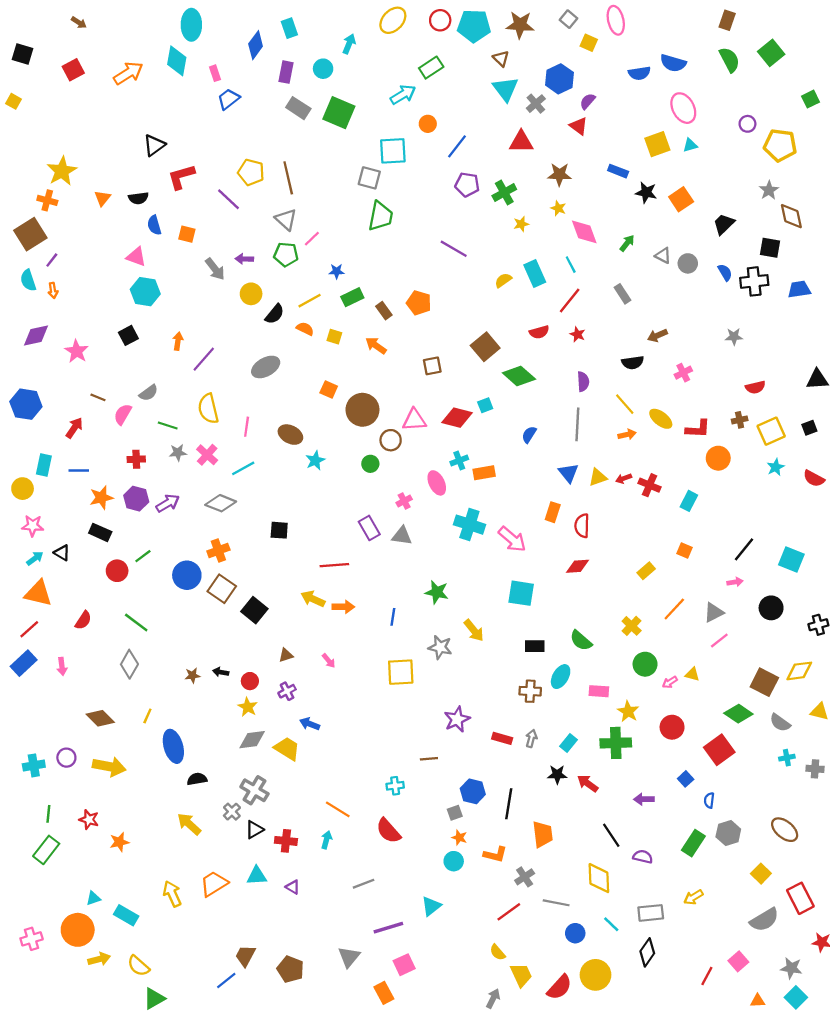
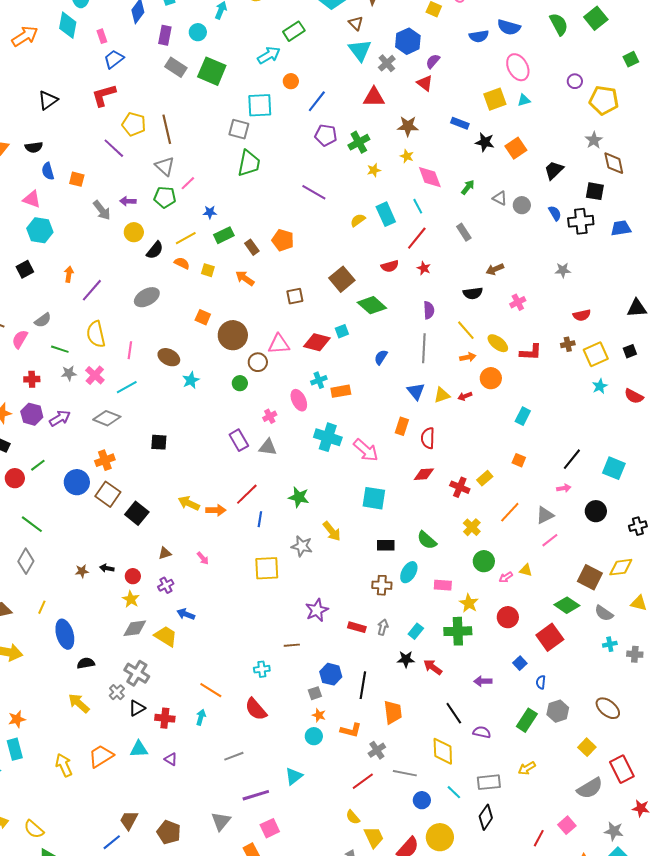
red L-shape: (181, 177) -> (104, 95), moved
orange circle: (718, 458) -> (491, 378), moved
red cross: (650, 485) -> (460, 487), moved
red line: (334, 565) -> (247, 494), moved, turned -40
cyan rectangle: (126, 915) -> (15, 749), moved, turned 45

